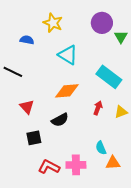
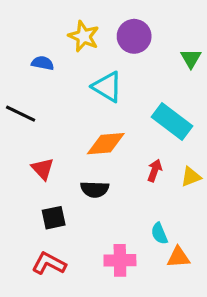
purple circle: (102, 23) -> (134, 36), moved
black semicircle: (60, 120) -> (95, 189), turned 30
red L-shape: (49, 167) -> (49, 263), moved

